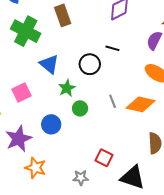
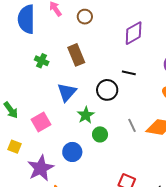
brown rectangle: (63, 15) -> (76, 55), moved
green cross: (26, 31) -> (42, 61), size x0.5
blue triangle: (49, 64) -> (67, 92), turned 35

